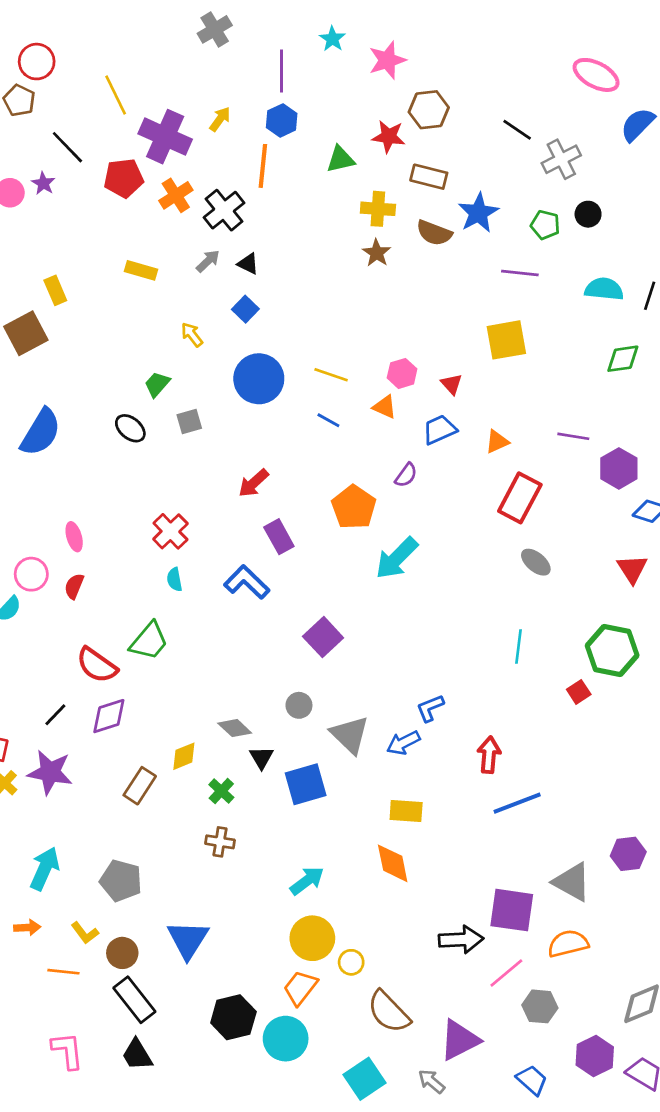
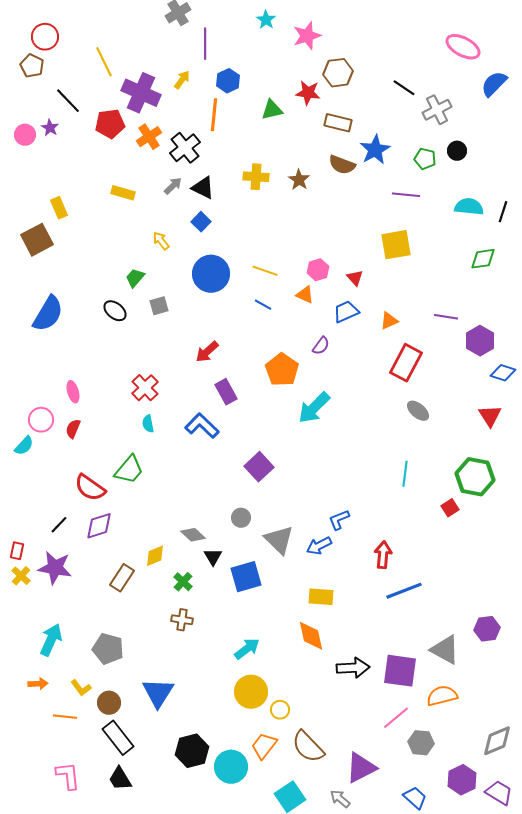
purple line: (282, 71) -> (205, 44), moved
yellow cross: (378, 209) -> (256, 177), moved
black triangle: (248, 264) -> (203, 188), size x1.4
black arrow: (461, 940) -> (353, 668), moved
orange trapezoid: (300, 988) -> (264, 746), moved

